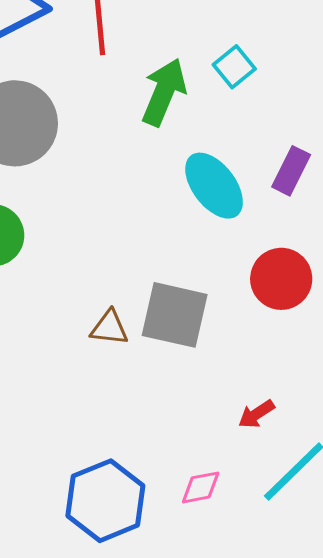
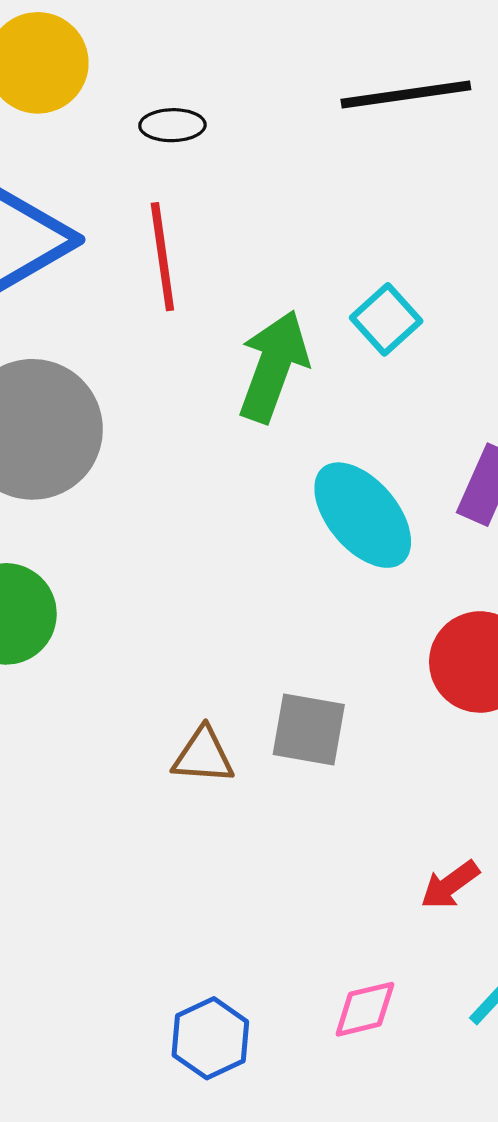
gray square: (175, 315) -> (309, 729), size x0.7
blue hexagon: (105, 501) -> (210, 1038), size x0.6

